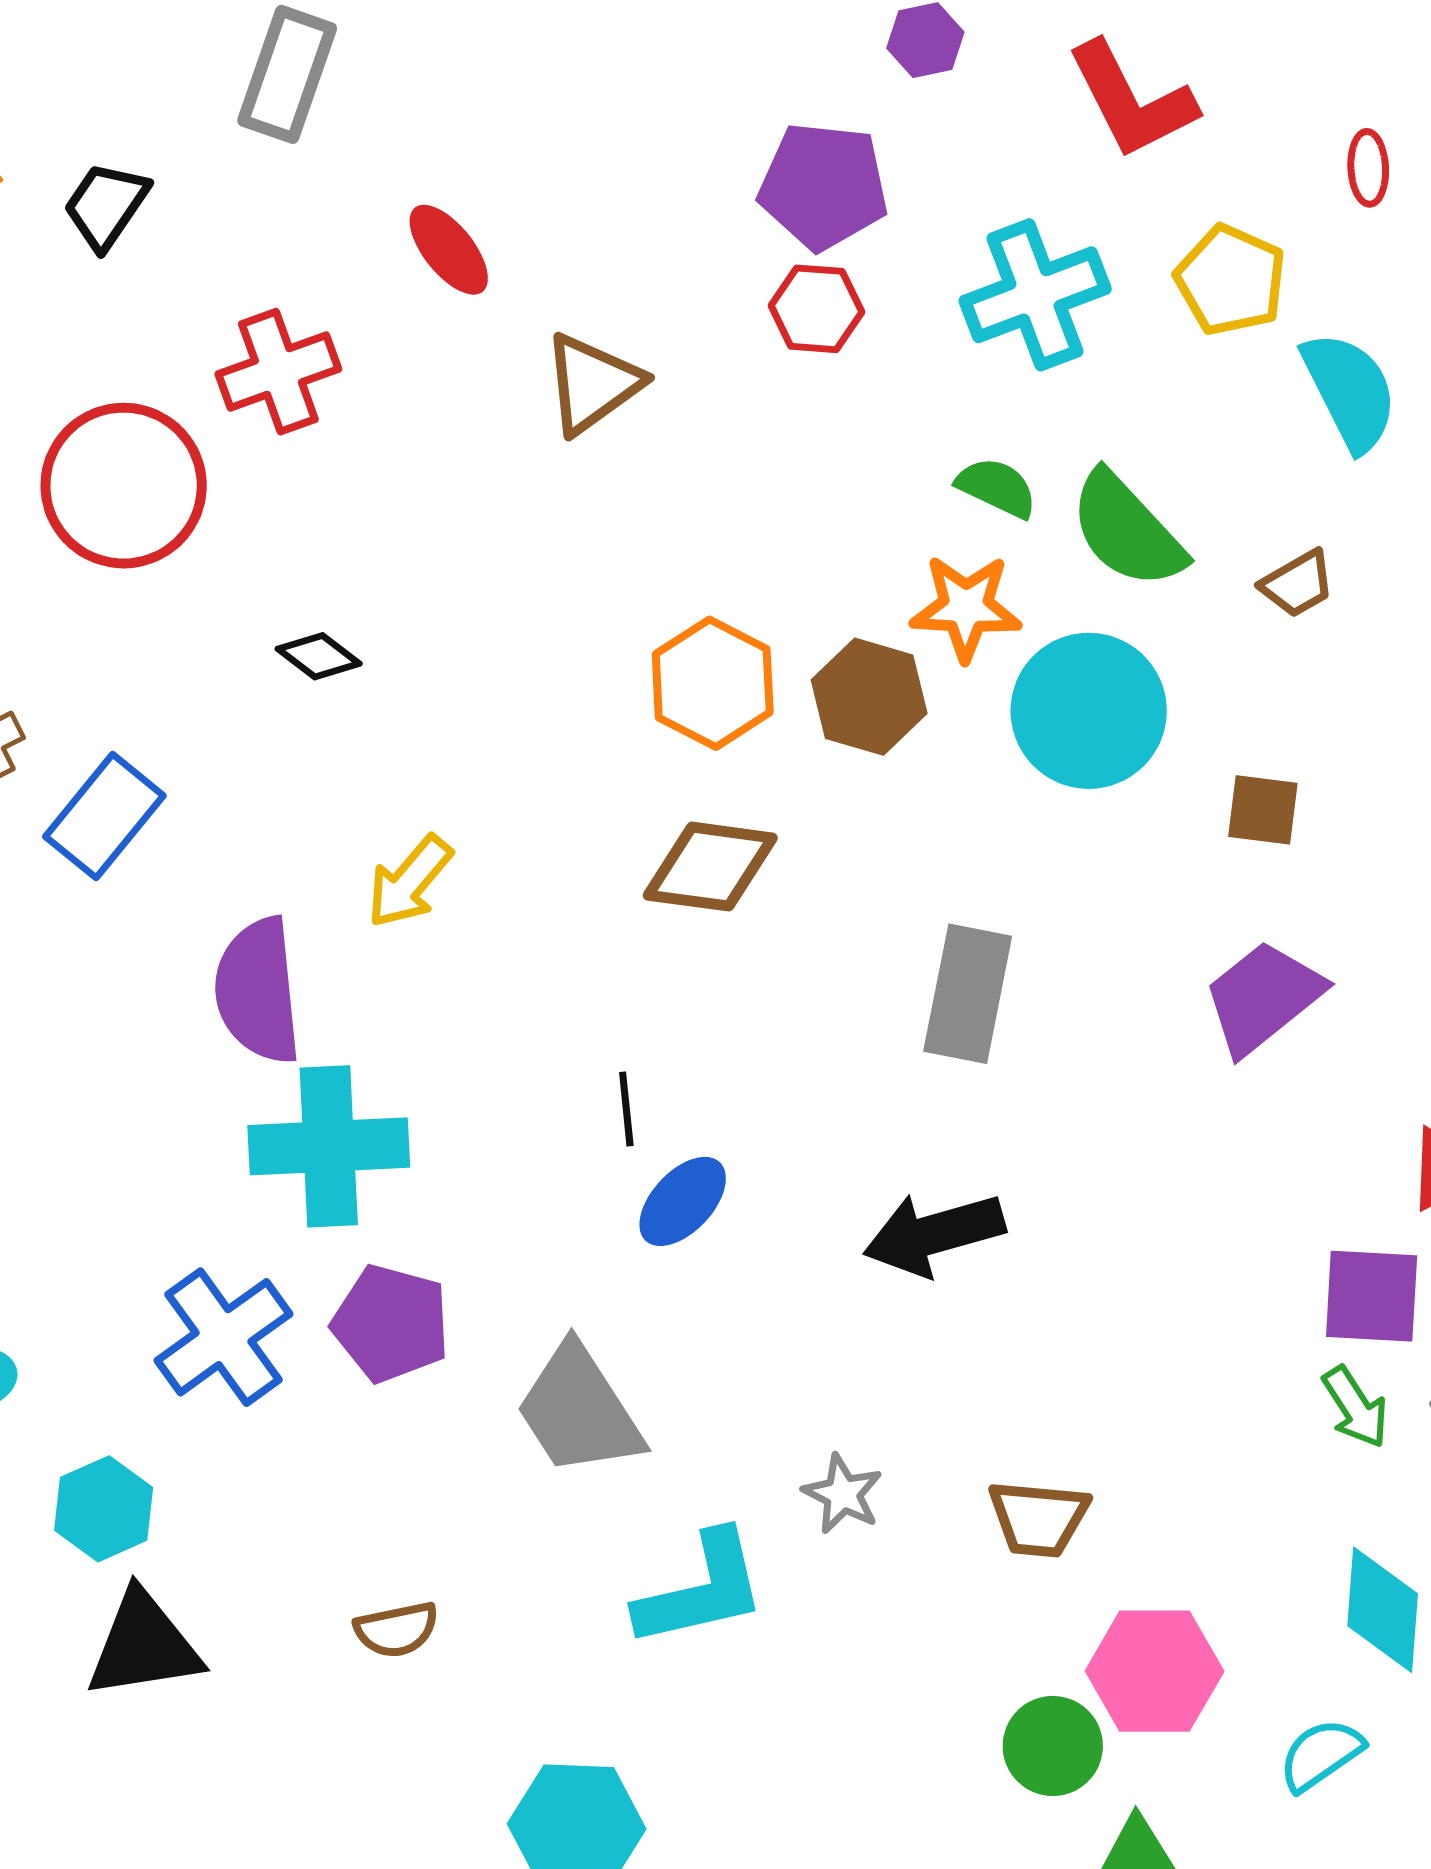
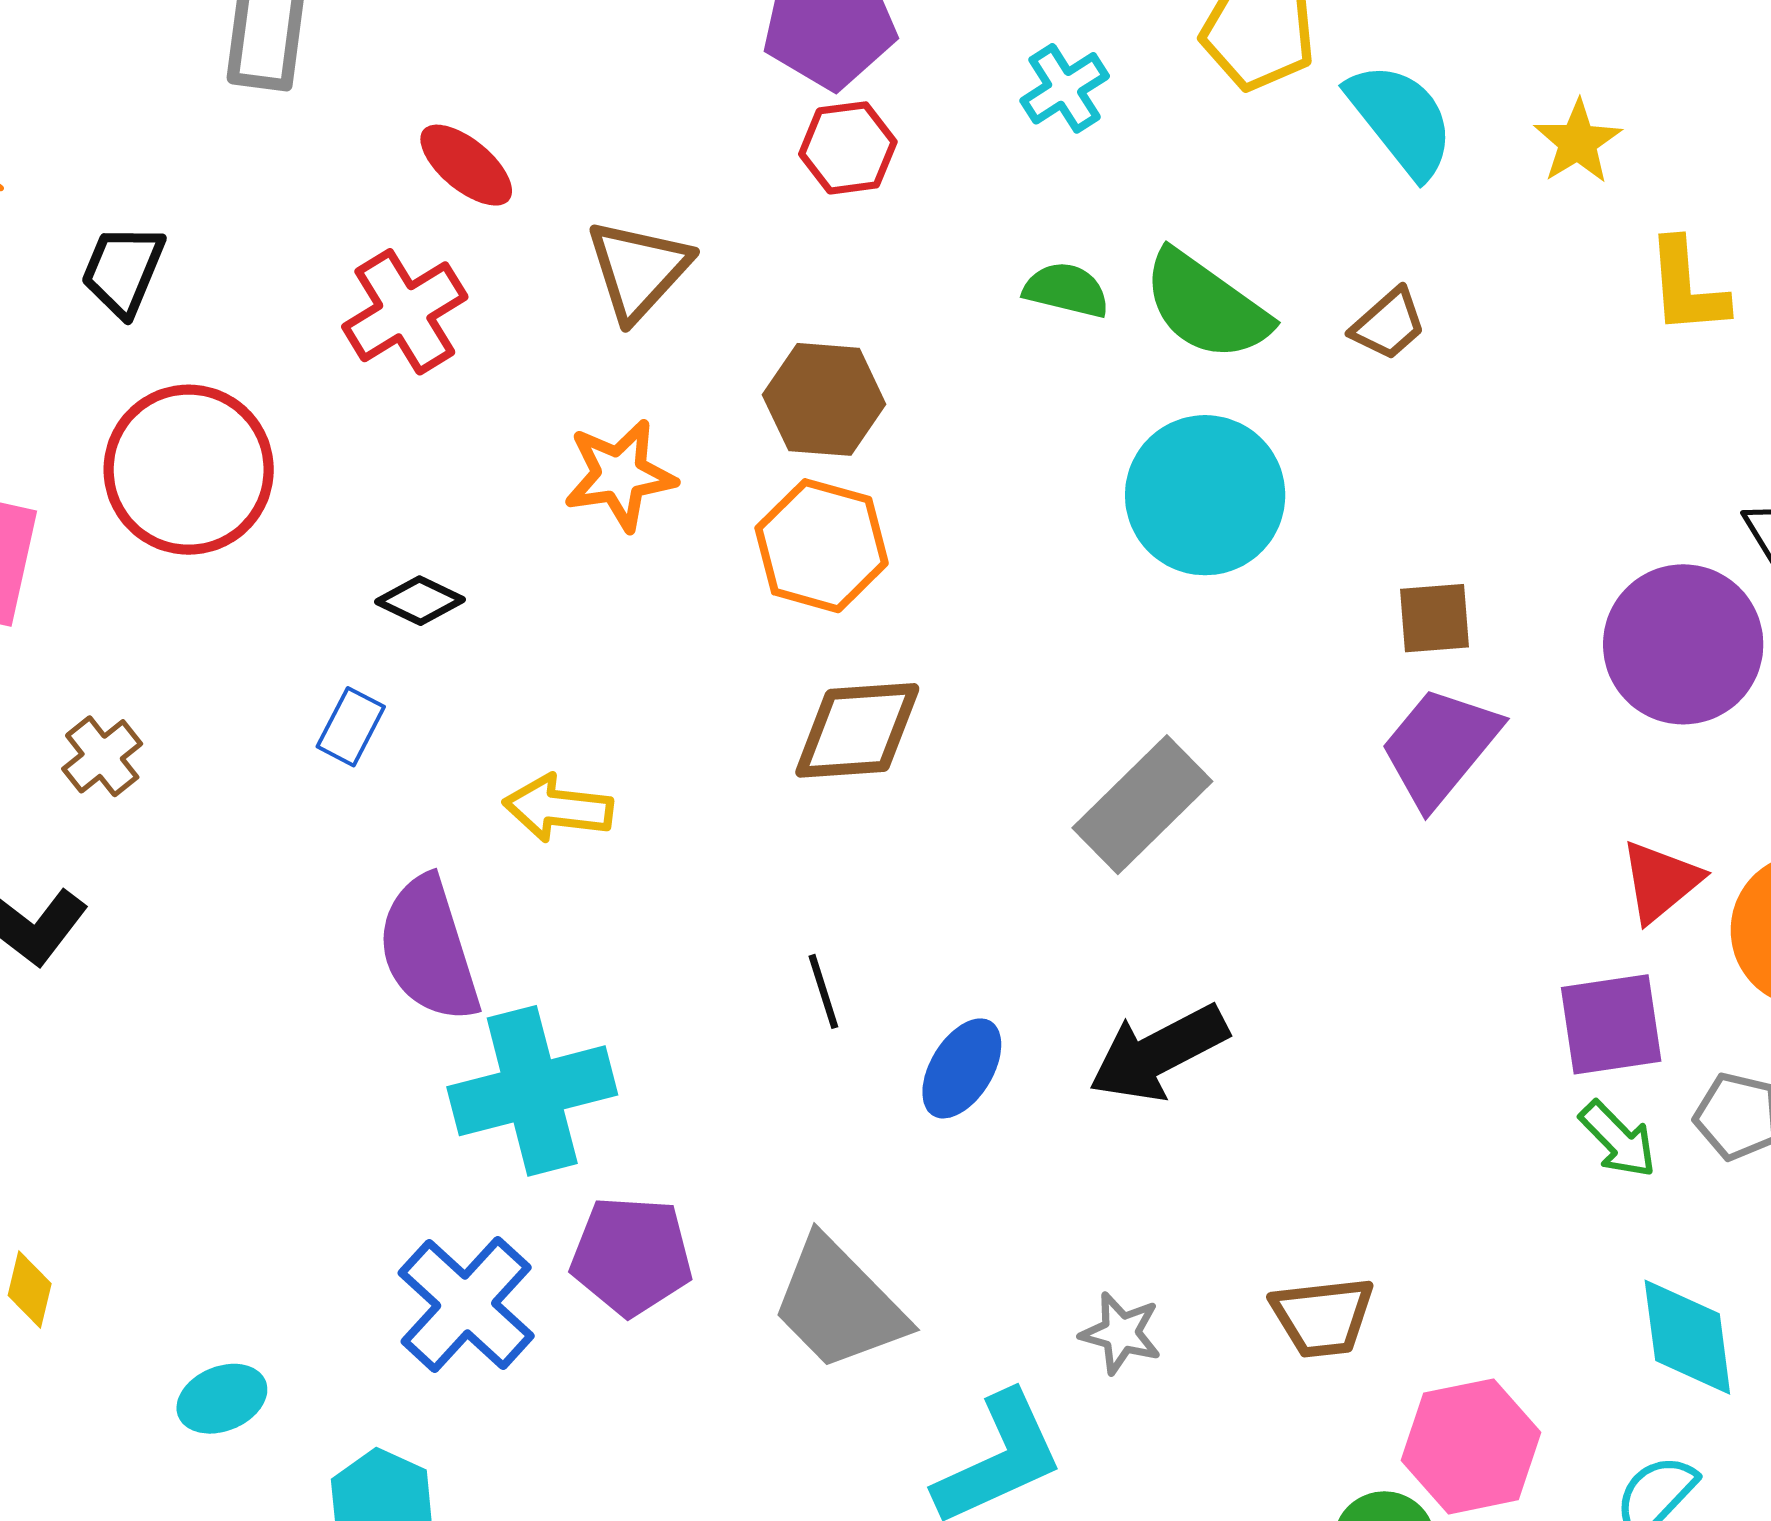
black trapezoid: (106, 206) -> (123, 270), moved
cyan cross: (1035, 295) -> (1065, 88), size x0.6
red cross: (278, 372) -> (405, 312), moved
orange star: (966, 608) -> (620, 475), moved
brown hexagon: (869, 697) -> (824, 399), moved
brown square: (1263, 810) -> (1434, 618), moved
blue rectangle: (104, 816) -> (351, 727), moved, size x0.6
yellow arrow: (409, 882) -> (558, 808), turned 68
gray rectangle: (968, 994) -> (1142, 805), turned 46
blue ellipse: (683, 1201) -> (962, 1068), moved

